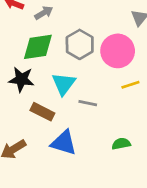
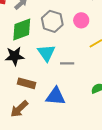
pink circle: (118, 51) -> (81, 20), size x0.6
brown rectangle: (42, 112) -> (26, 83), moved

